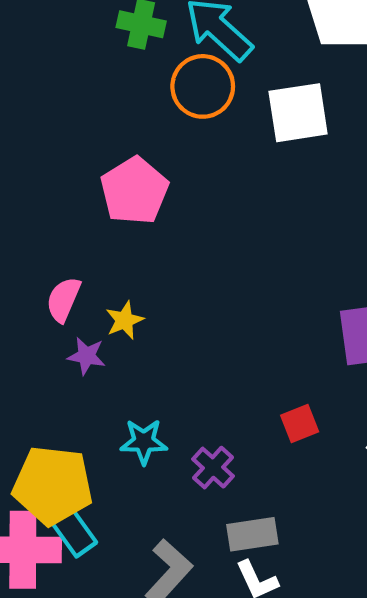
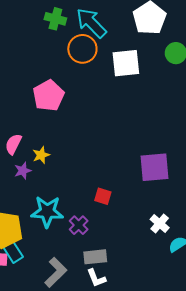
purple star: (86, 356) -> (23, 171), turned -30
red square: (300, 423) -> (103, 196), moved, turned 36
cyan star: (144, 442) -> (47, 212), size x1.5

